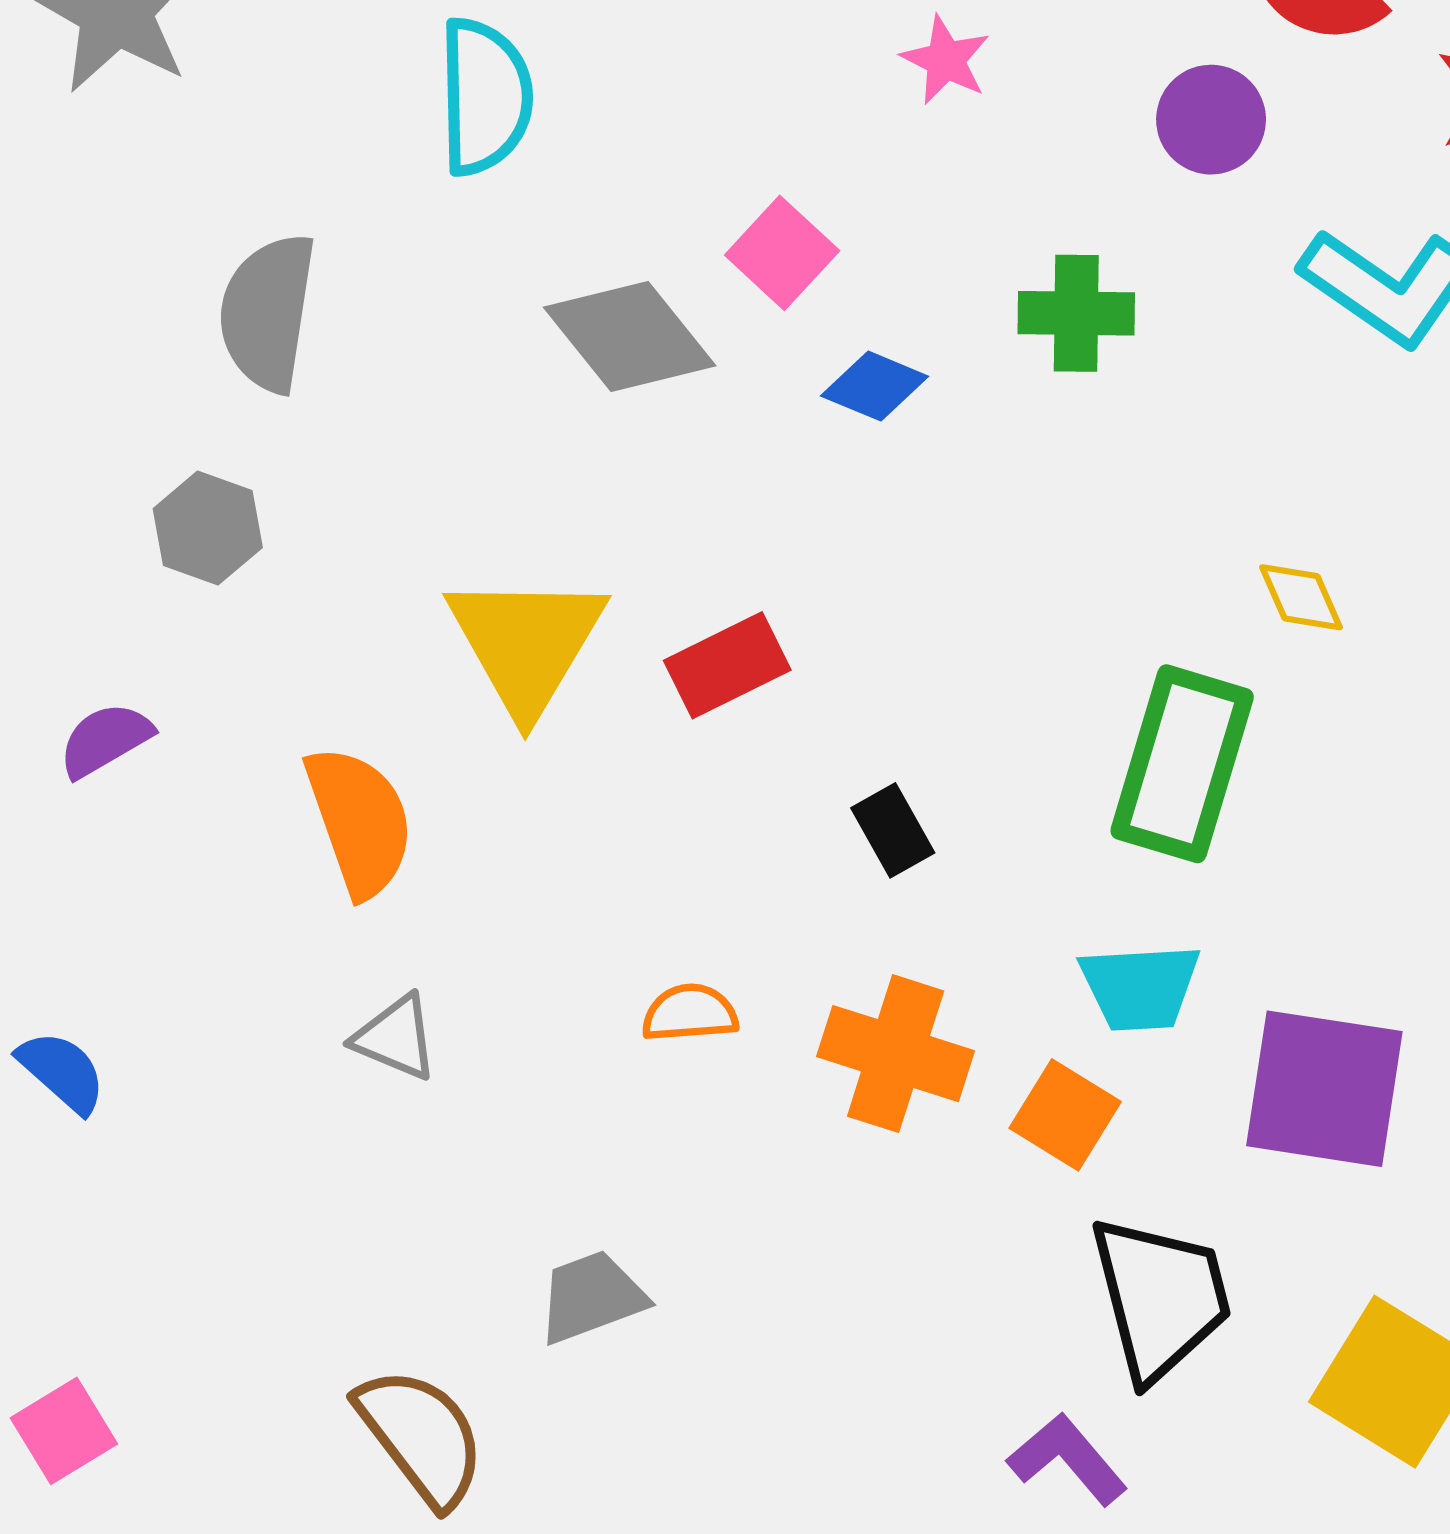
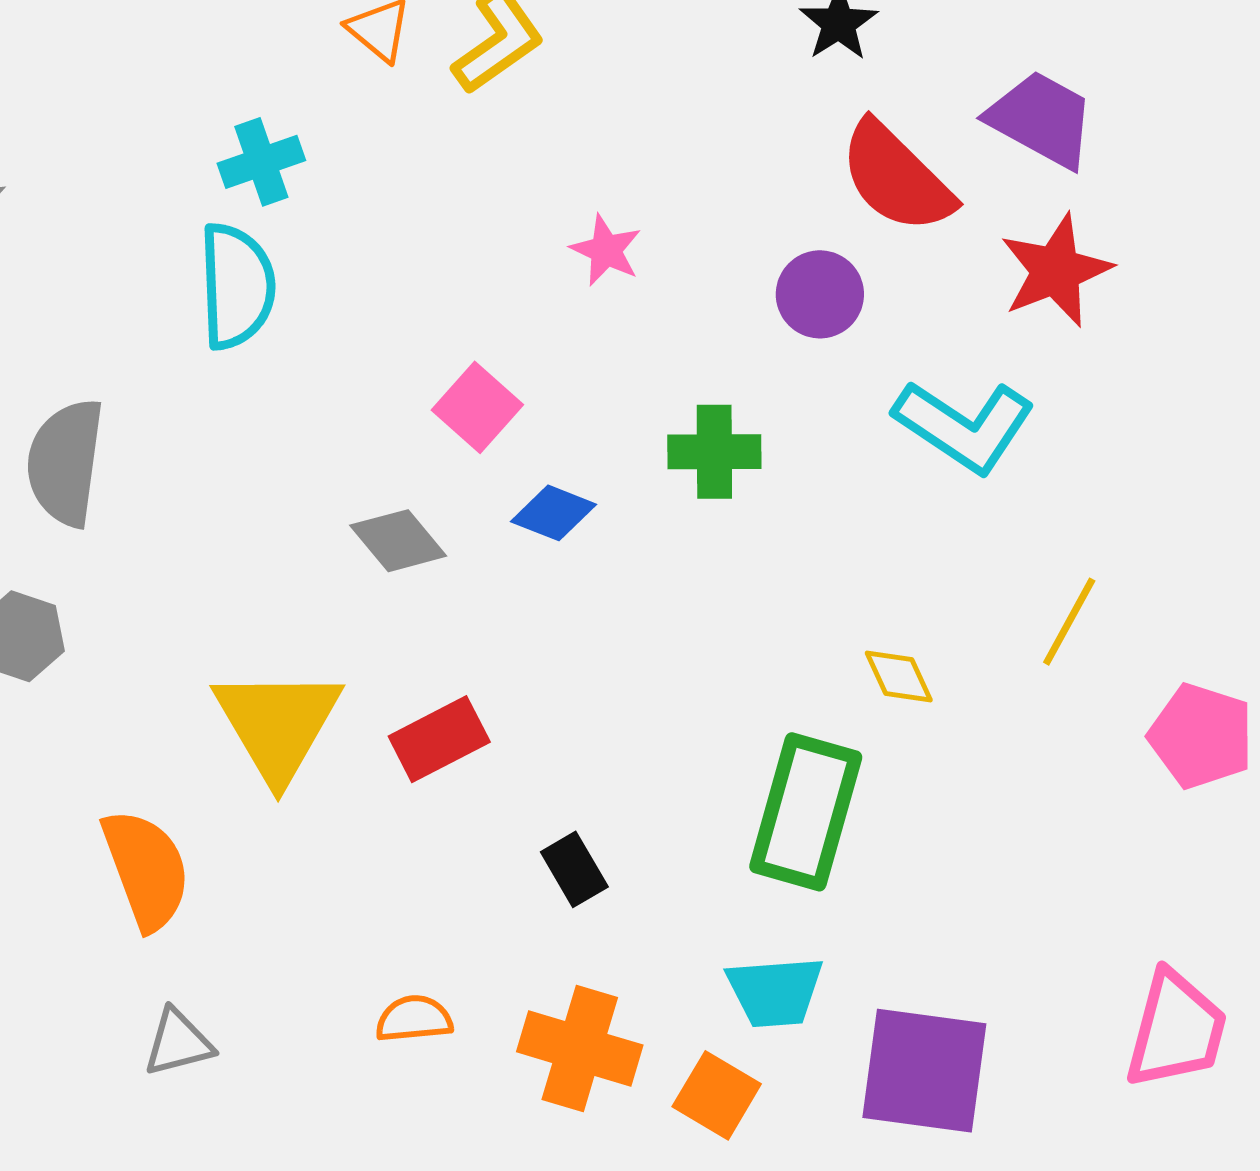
gray diamond: (630, 337) -> (398, 541), moved, size x0.7
gray triangle: (396, 1037) -> (178, 1043), turned -36

